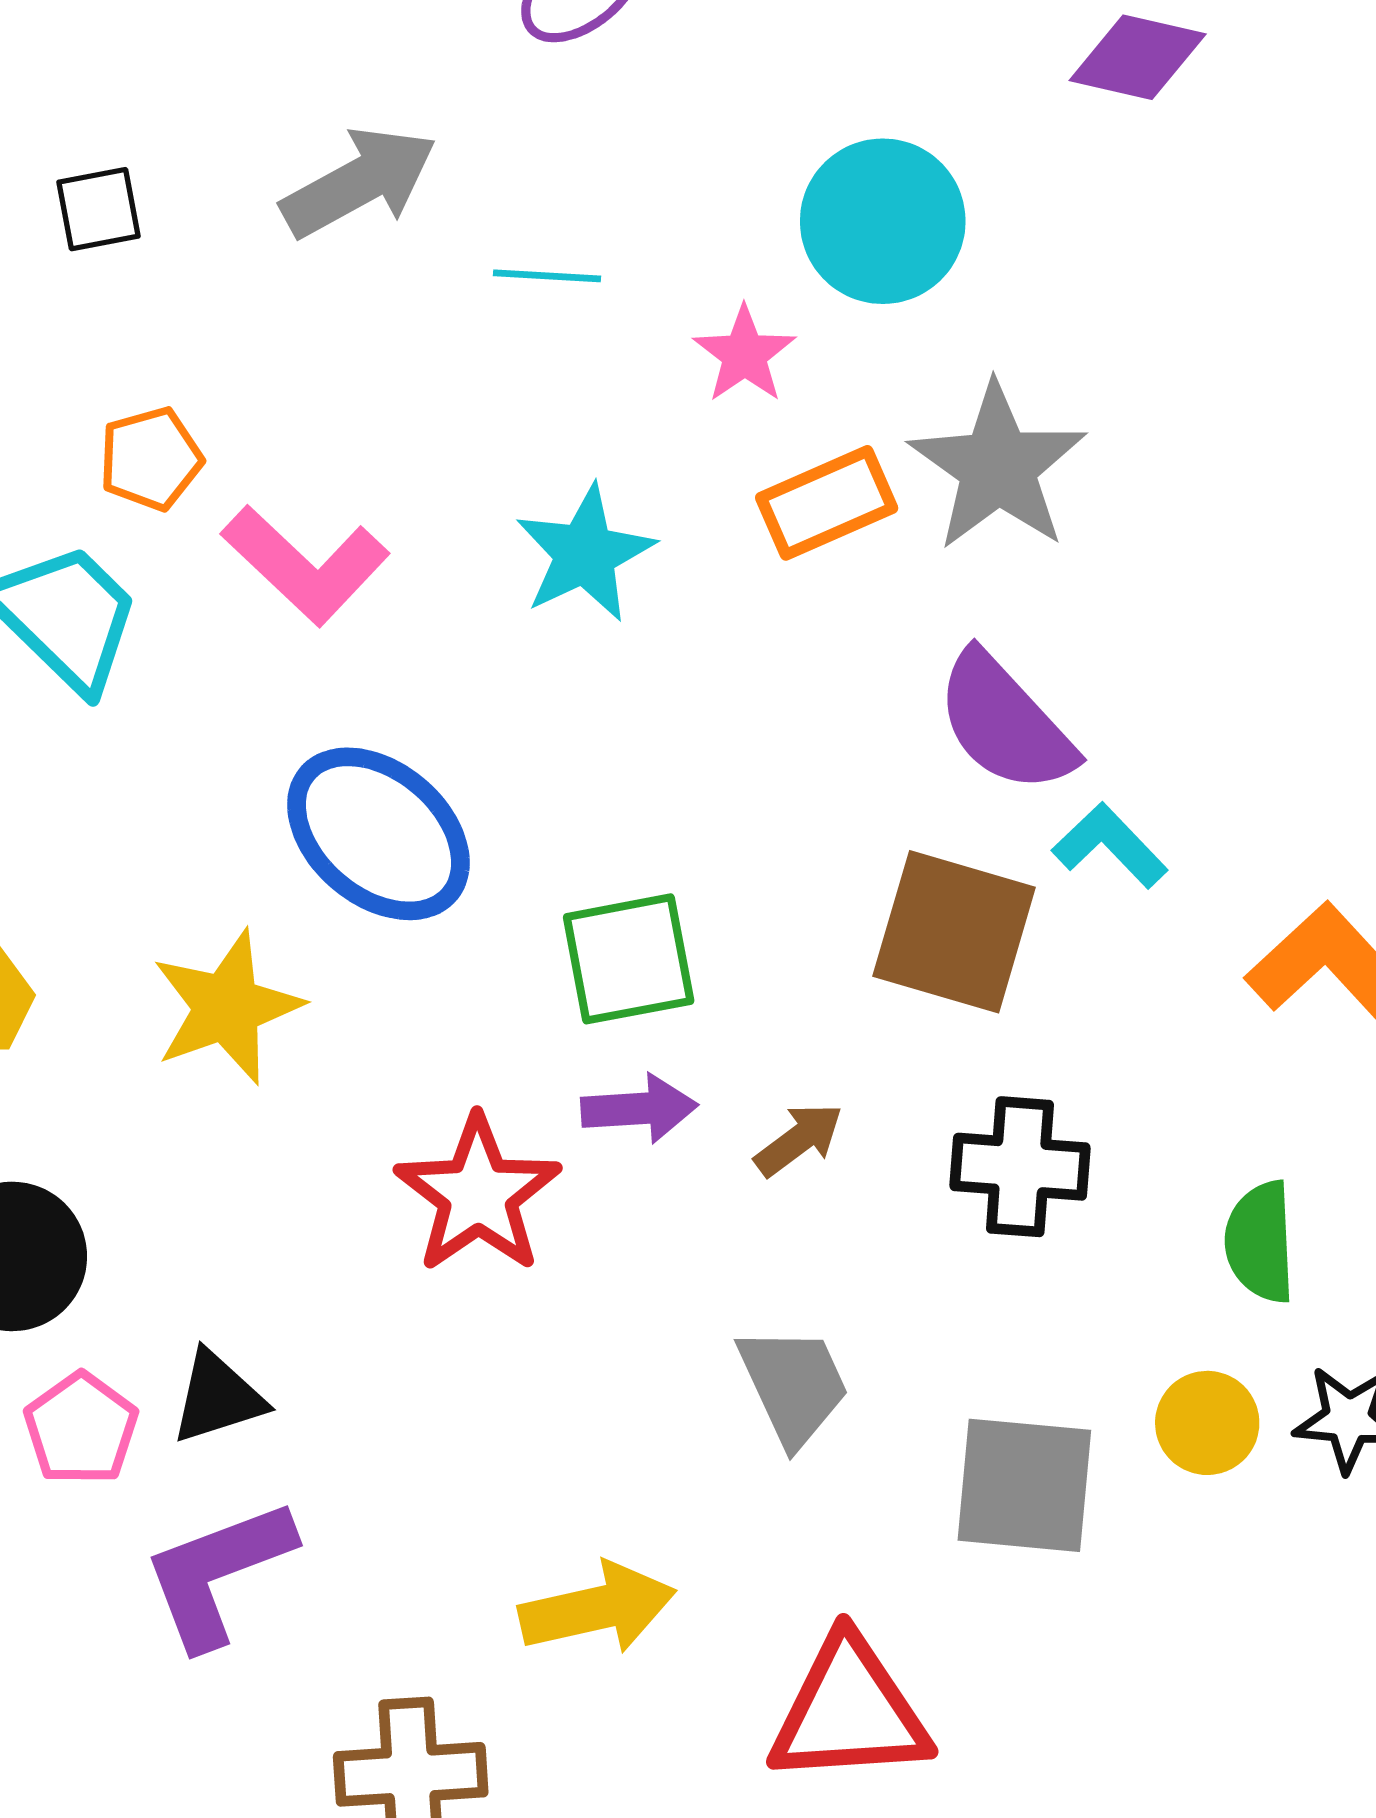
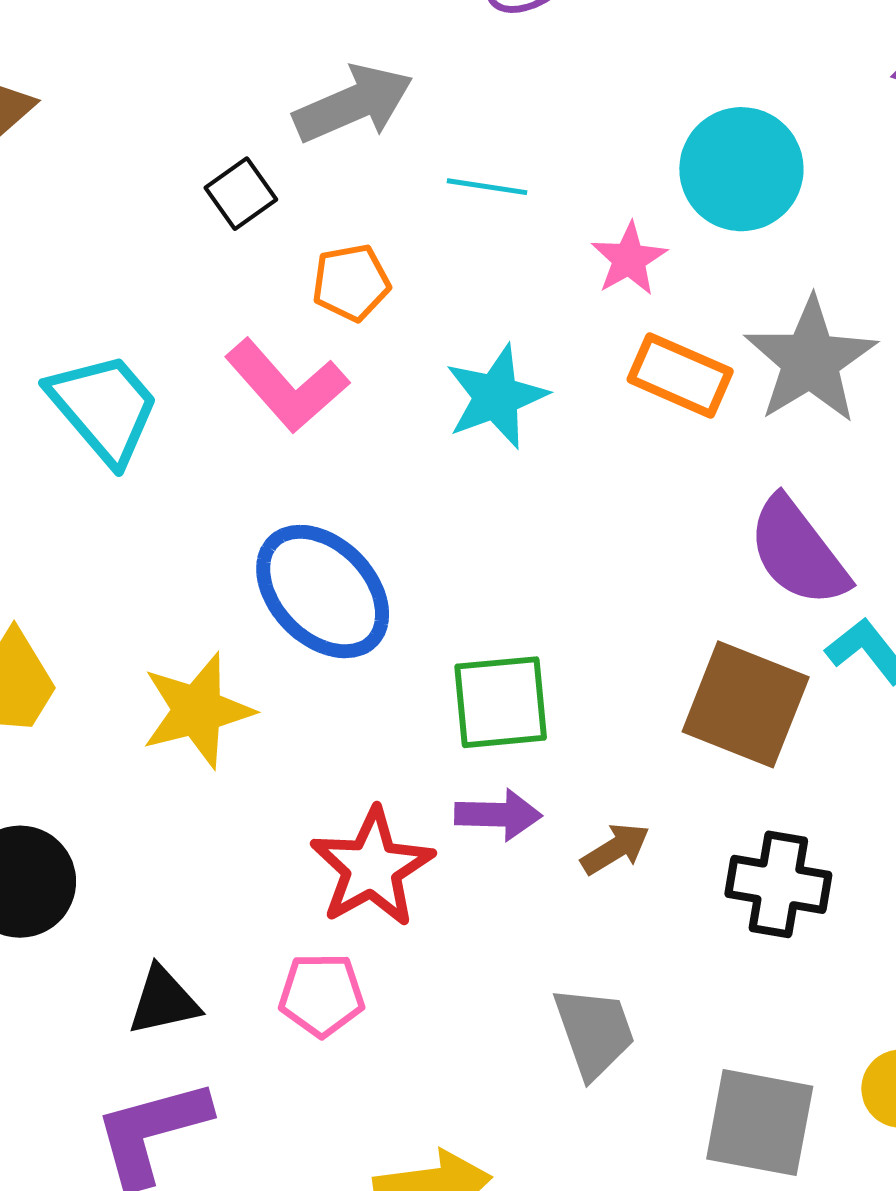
black square: (98, 209) -> (241, 194), moved, turned -30
orange pentagon: (151, 459) -> (351, 282), moved
orange rectangle: (827, 503) -> (680, 375), turned 42
pink pentagon: (81, 1429) -> (322, 995), moved, turned 30

